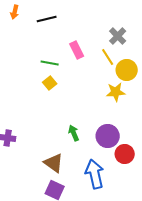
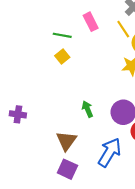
brown triangle: (54, 163) -> (66, 141), turned 30
blue arrow: (95, 174) -> (110, 152), turned 44

